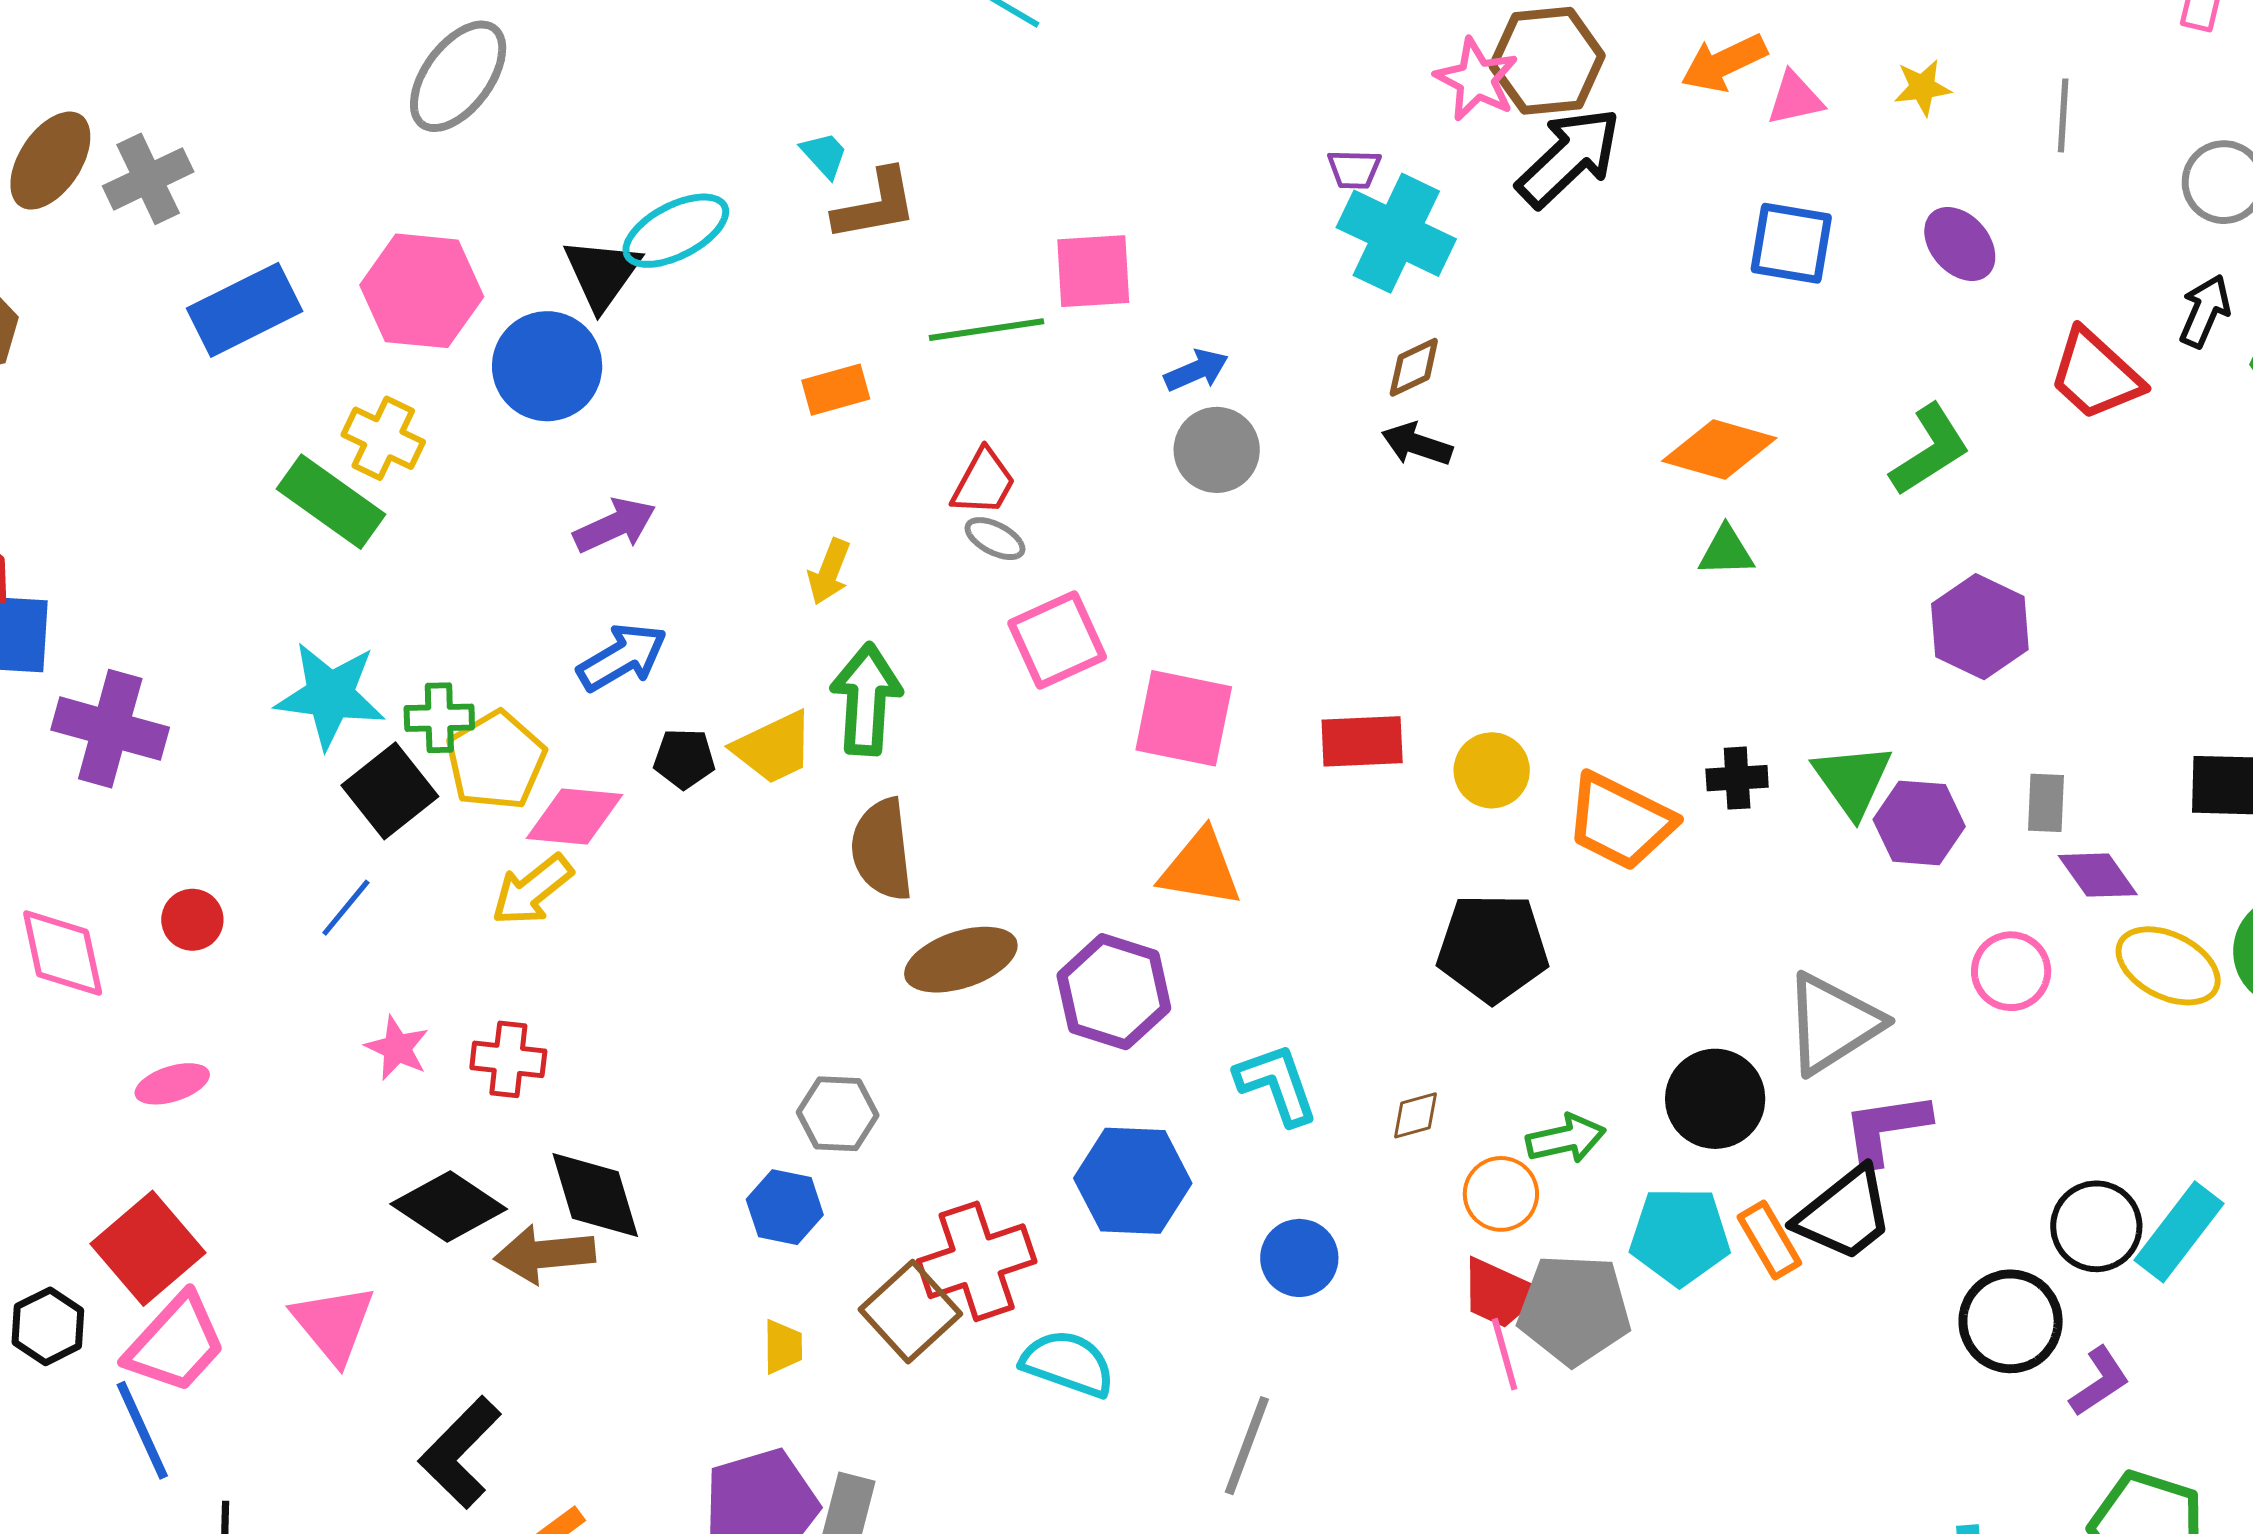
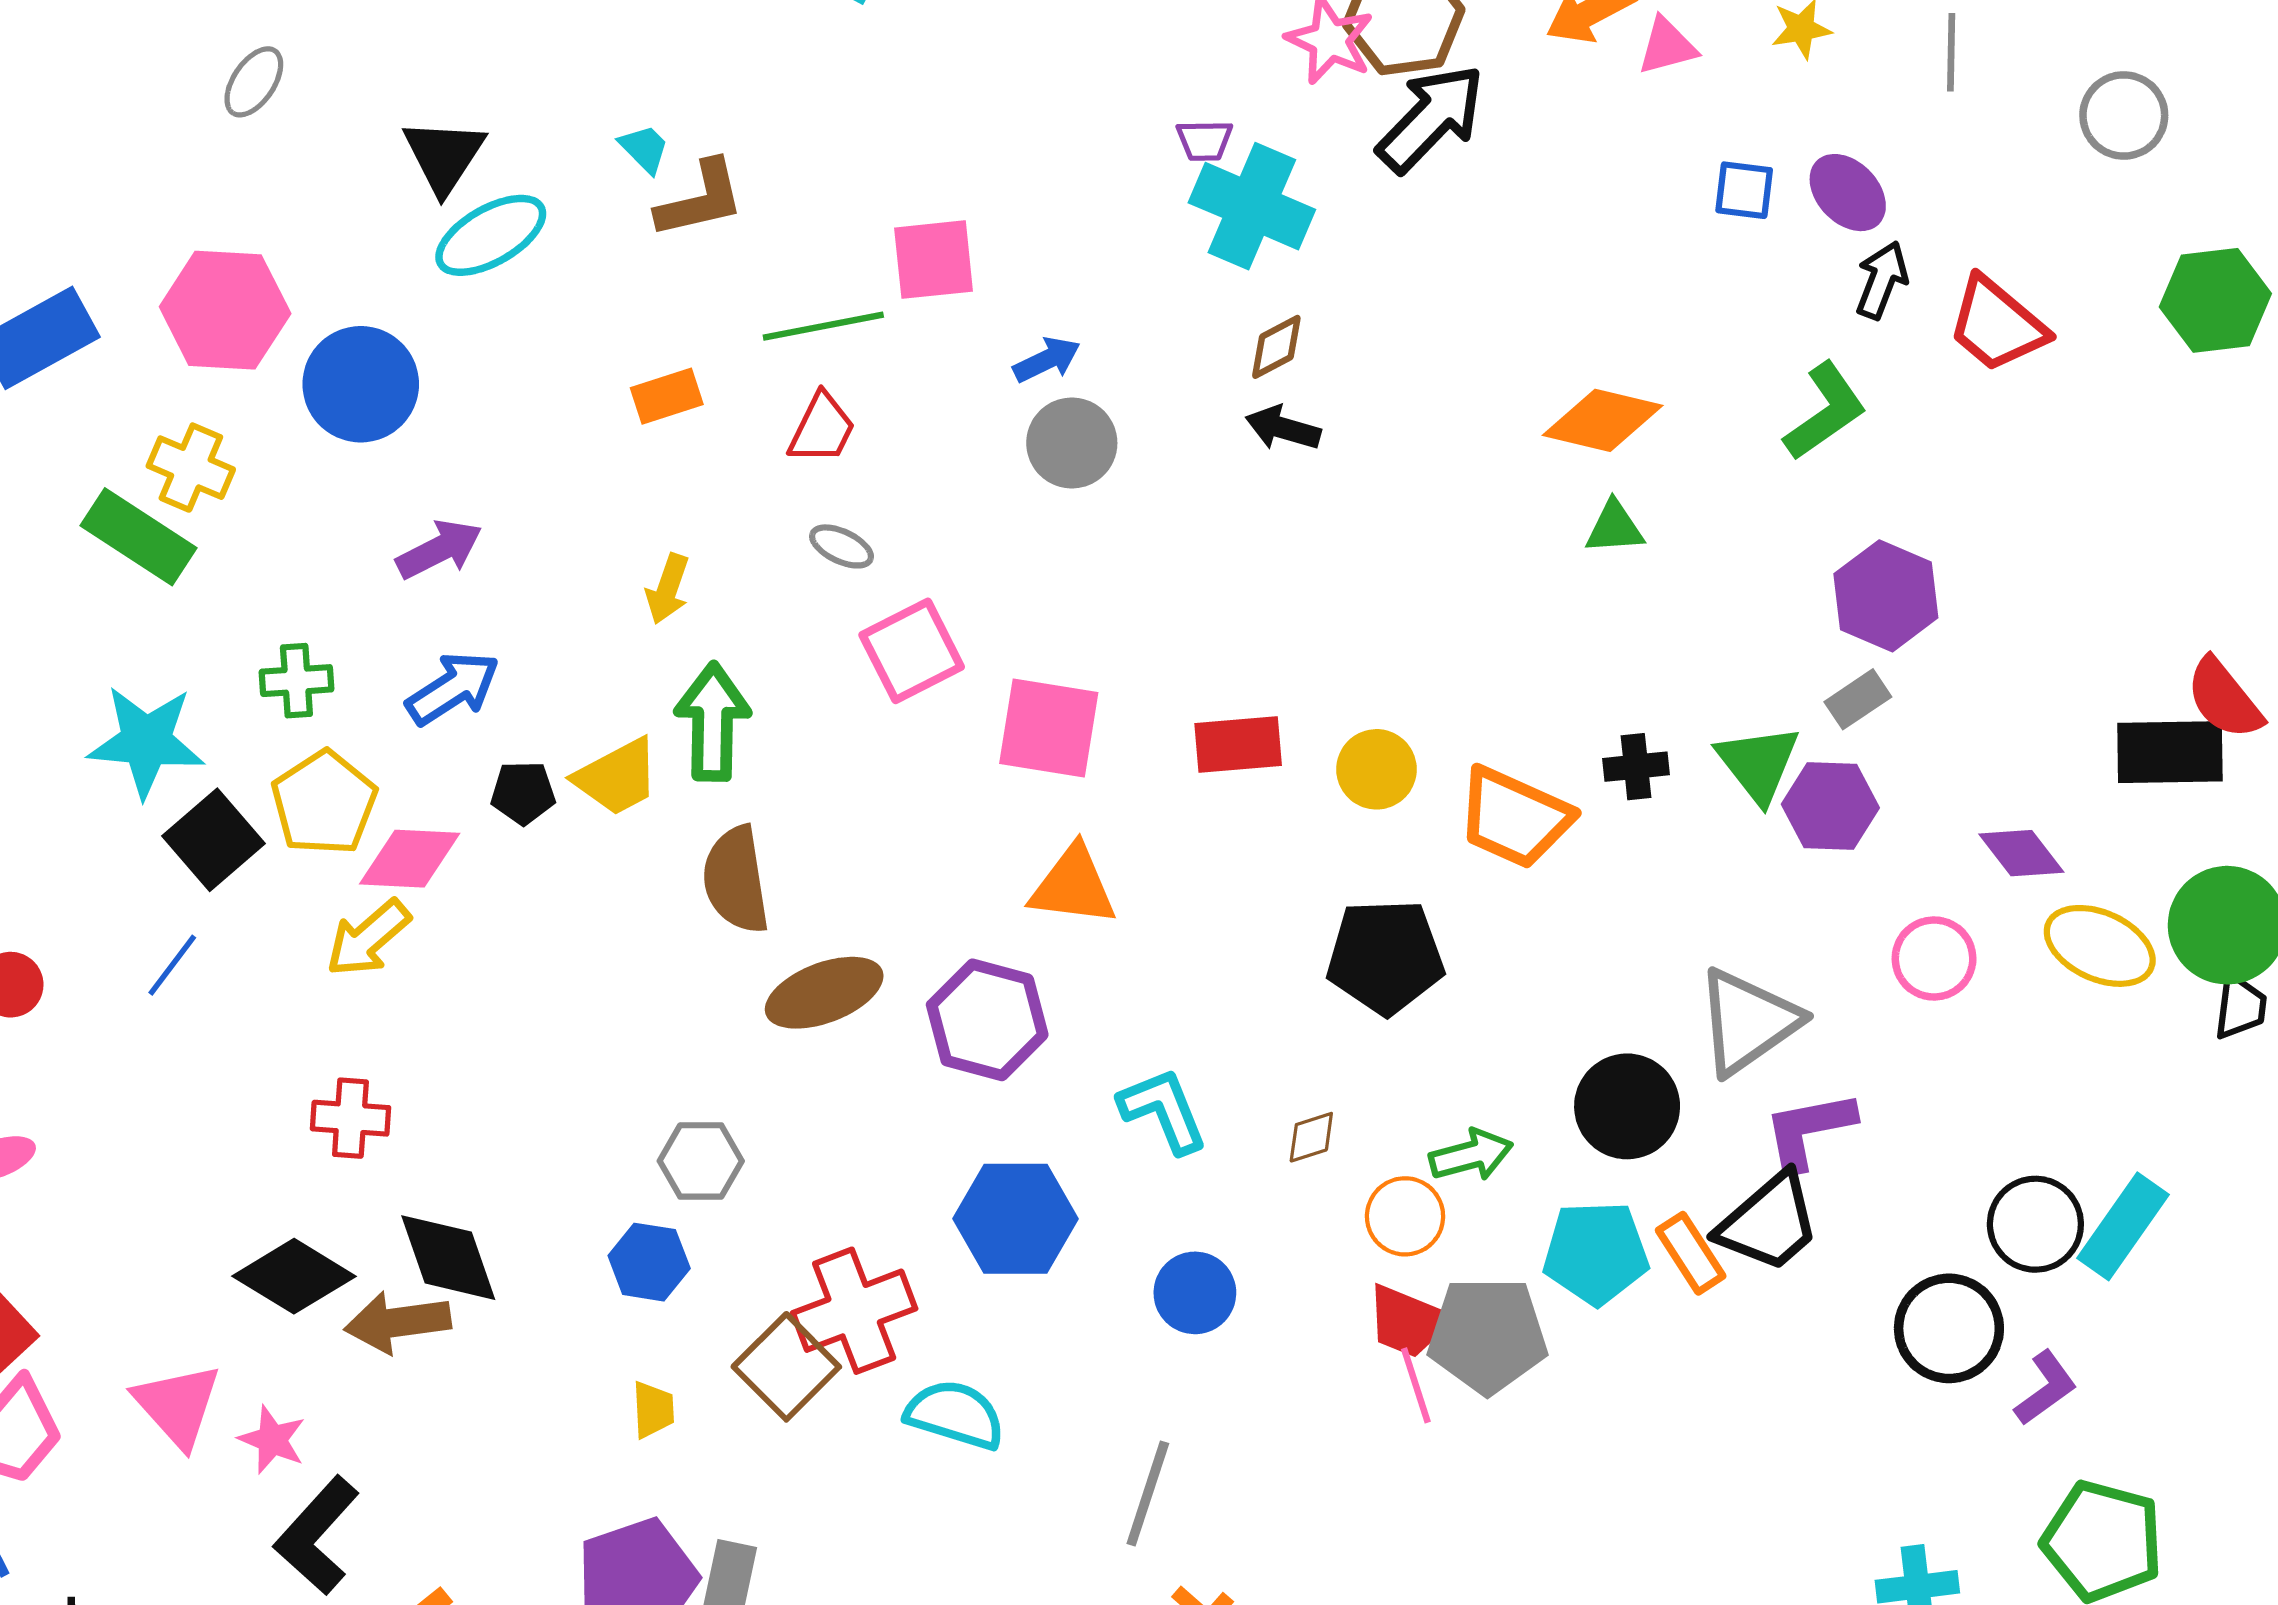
gray ellipse: (458, 76) -> (254, 82), size x0.6
blue square: (1791, 243) -> (1744, 190), moved, size x0.7
black triangle: (602, 274) -> (444, 156), moved
black arrow: (2205, 311) -> (1882, 280), moved
red trapezoid: (984, 482) -> (822, 429), moved
green cross: (439, 718) -> (296, 681), moved
gray rectangle: (2046, 803) -> (1858, 699), moved, turned 56
pink star: (397, 1048) -> (272, 1440), moved

